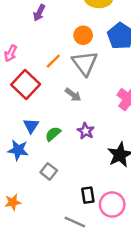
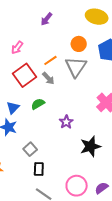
gray arrow: (73, 95) -> (48, 78), moved
blue triangle: (31, 126) -> (13, 108), moved
green semicircle: (53, 134) -> (38, 104), moved
black rectangle: (88, 195) -> (39, 169), moved

